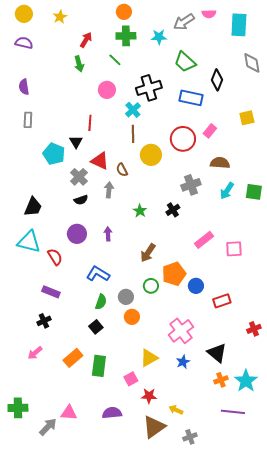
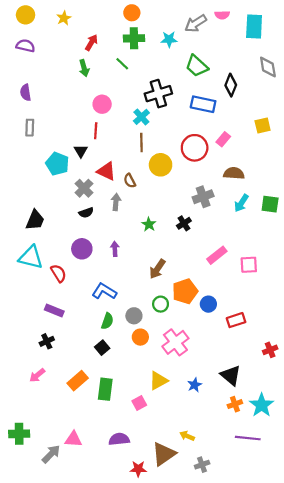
pink circle: (107, 90) -> (102, 104), moved
pink cross: (181, 331) -> (175, 342), moved
red star: (149, 396) -> (138, 469), moved

